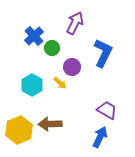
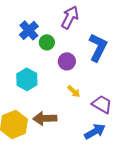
yellow arrow: (60, 83) -> (74, 91), moved
blue arrow: (100, 137) -> (95, 131), turned 35

